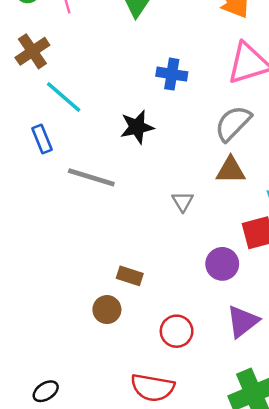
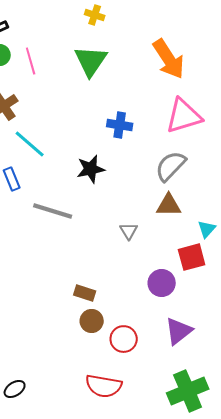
brown circle: (107, 310) -> (92, 321), moved

